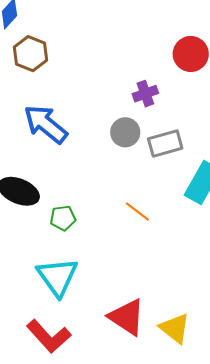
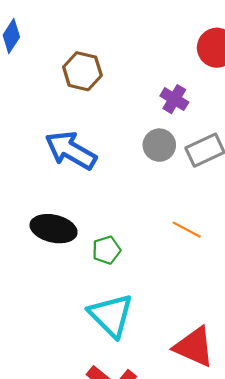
brown hexagon: (30, 54) -> (82, 71), moved
purple cross: (145, 94) -> (174, 99), turned -30

